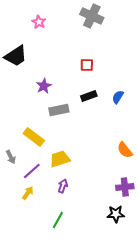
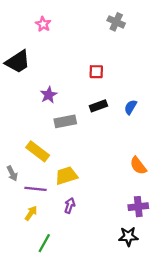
gray cross: (92, 16) -> (116, 22), moved, size x0.7
purple line: (32, 171) -> (35, 189), turned 48
green line: (58, 220) -> (44, 243), moved

